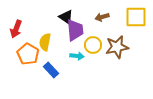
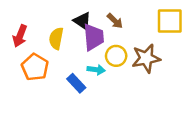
brown arrow: (102, 17) -> (115, 21), moved, turned -120
yellow semicircle: (45, 42) -> (56, 38), moved
blue rectangle: (51, 70) -> (76, 83), moved

